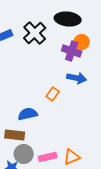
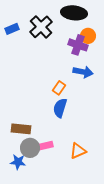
blue semicircle: (28, 114) -> (60, 108), moved, turned -60
pink rectangle: (48, 157) -> (44, 146), moved

